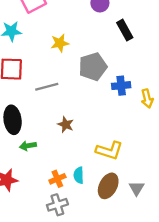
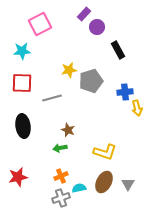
yellow star: (60, 43) -> (69, 70), moved
blue cross: (121, 86) -> (125, 92), moved
green arrow: (28, 146) -> (60, 148), moved
cyan semicircle: (79, 175) -> (79, 188), moved, turned 80

